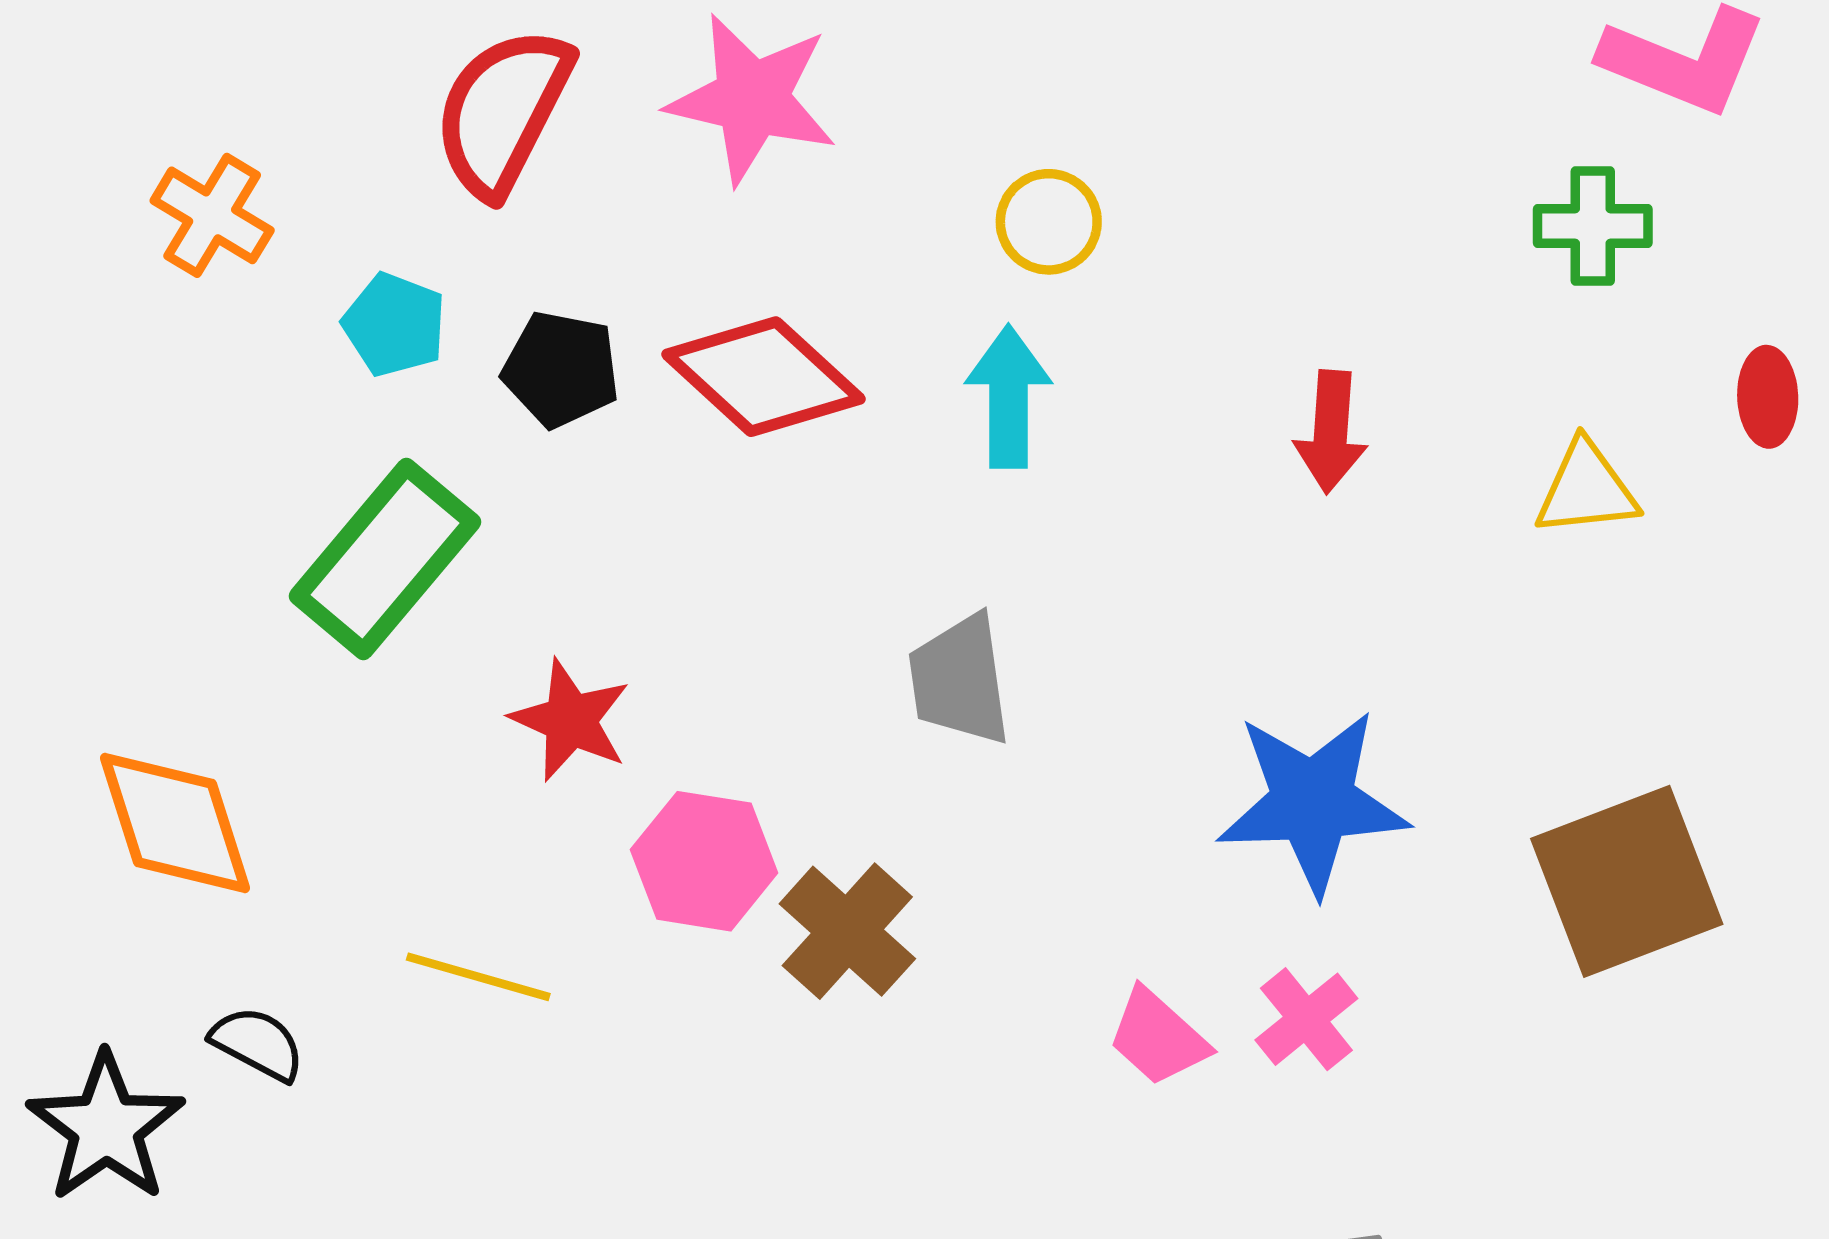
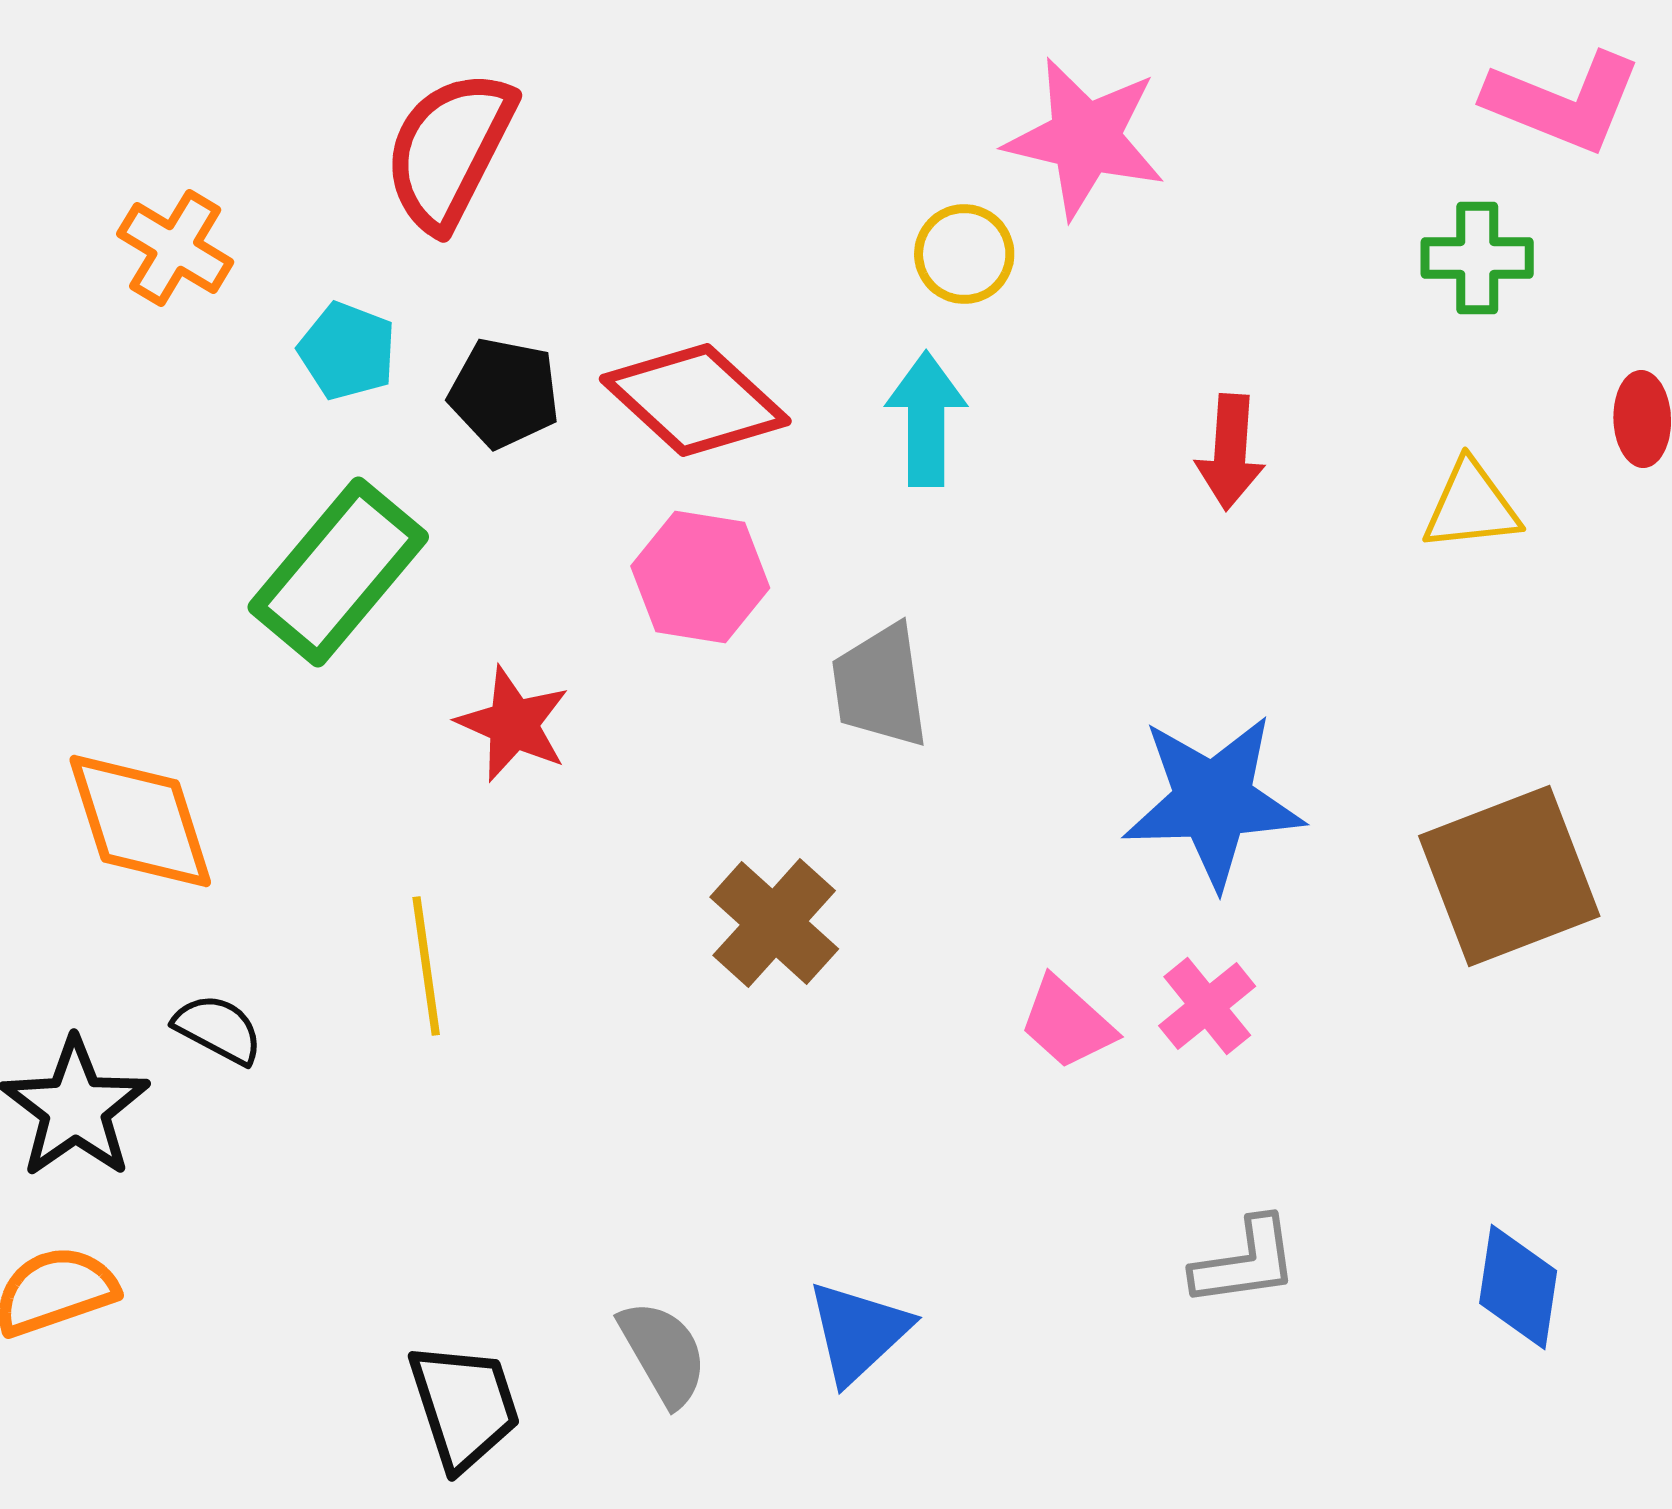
pink star: (752, 99) -> (1085, 138), moved
pink hexagon: (704, 861) -> (700, 577), moved
yellow line: (478, 977) -> (426, 966), turned 66

